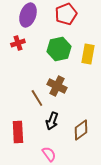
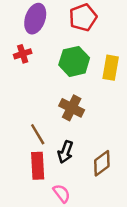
brown line: (37, 98) -> (38, 134), moved
red rectangle: (18, 132) -> (38, 166), moved

